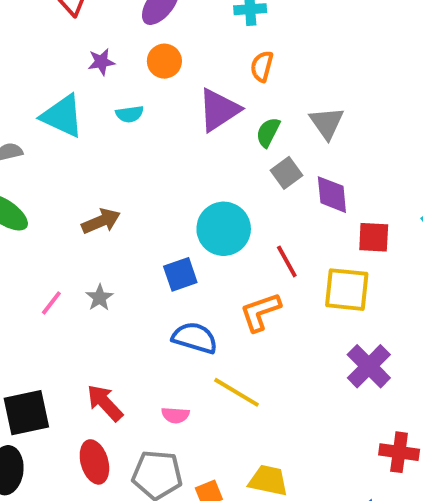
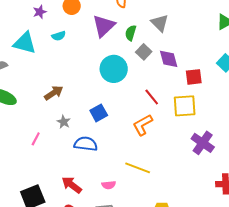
cyan circle: (224, 229) -> (114, 69), moved
gray star: (100, 298) -> (64, 122), moved
blue semicircle: (195, 338) -> (86, 144), moved

